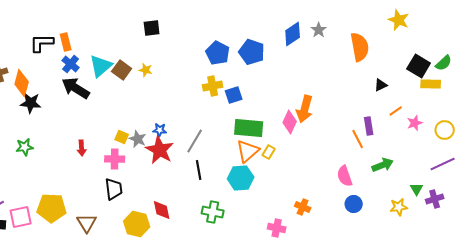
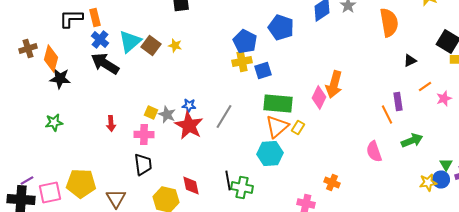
blue pentagon: (218, 53) -> (245, 42), moved
black line: (199, 170) -> (228, 180), moved
blue circle: (354, 204) -> (441, 180), moved

